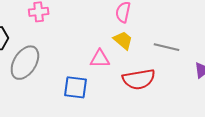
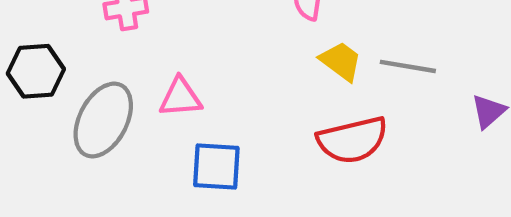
yellow trapezoid: (123, 40) -> (341, 61), moved
pink triangle: (100, 59) -> (180, 97), moved

